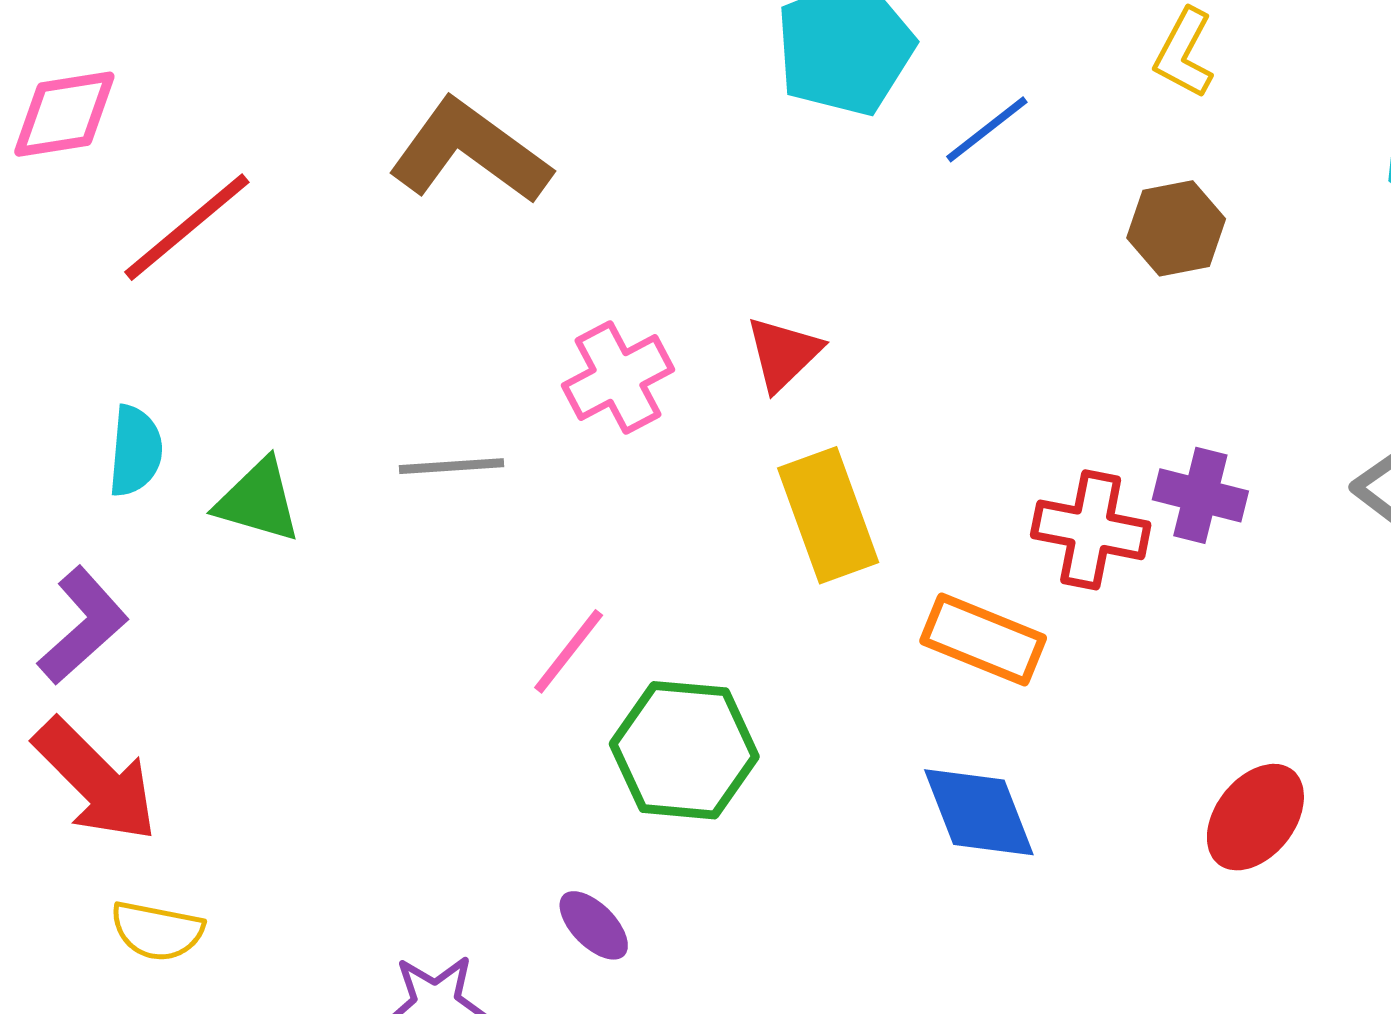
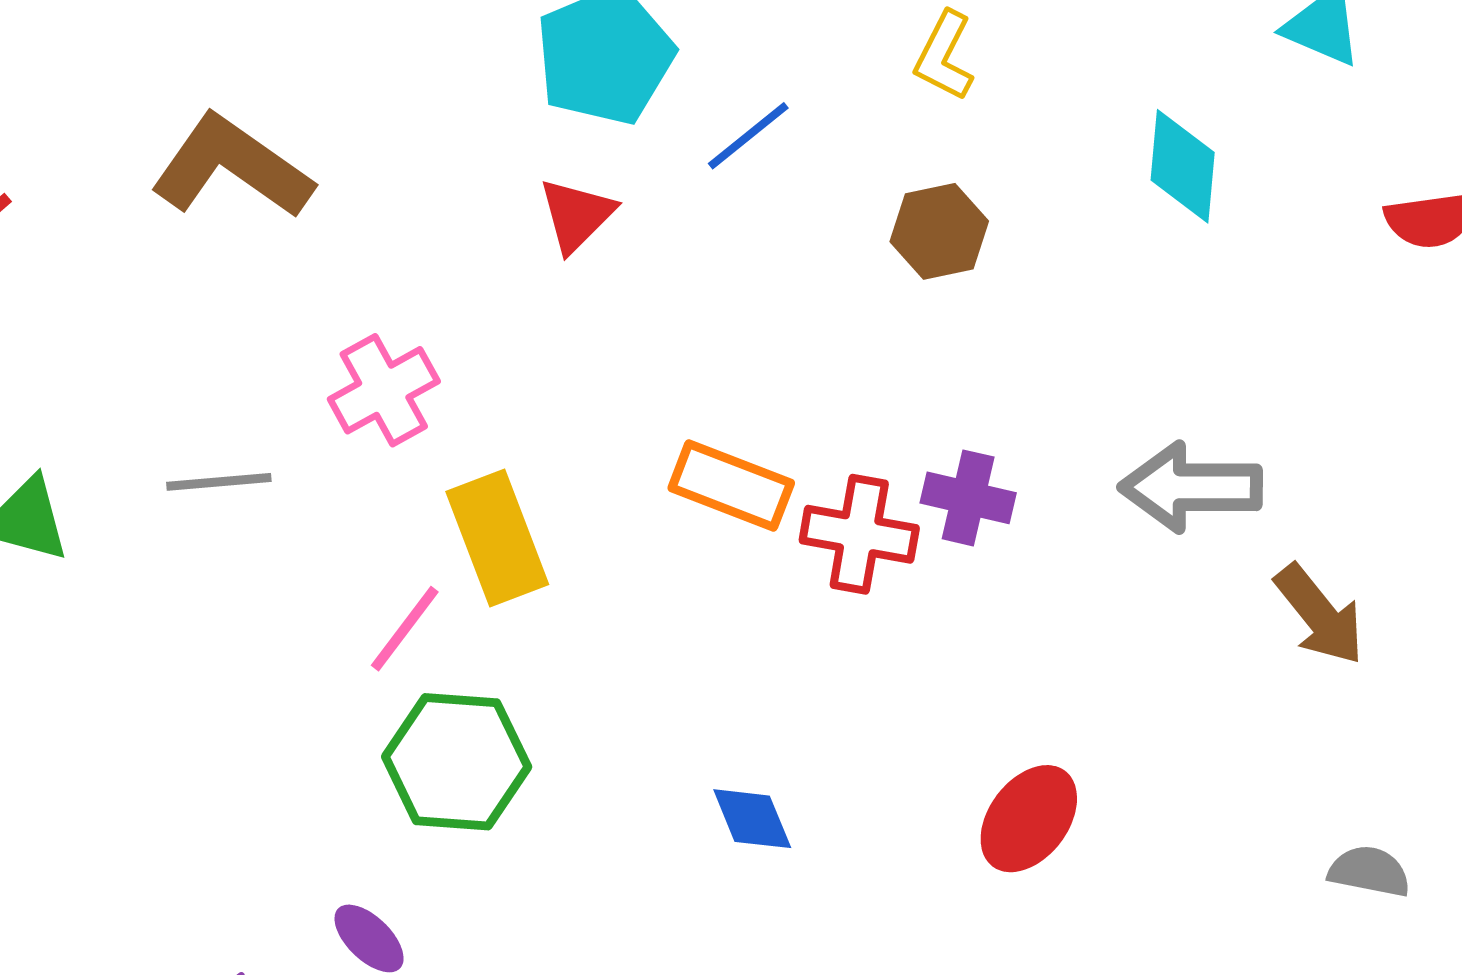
red triangle: (783, 353) -> (577, 215), moved
yellow rectangle: (828, 515) -> (497, 538), moved
orange rectangle: (983, 640) -> (731, 485), moved
pink line: (569, 651) -> (405, 629), moved
blue diamond: (979, 812) -> (752, 819), size x0.7

